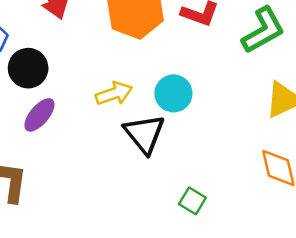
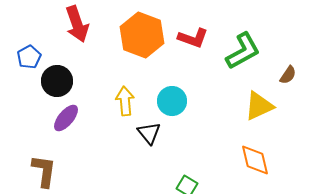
yellow arrow: (114, 93) -> (125, 101), turned -76
black triangle: (144, 134) -> (149, 133), size x0.7

